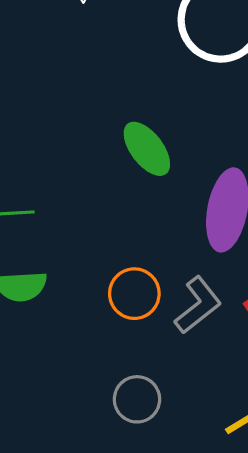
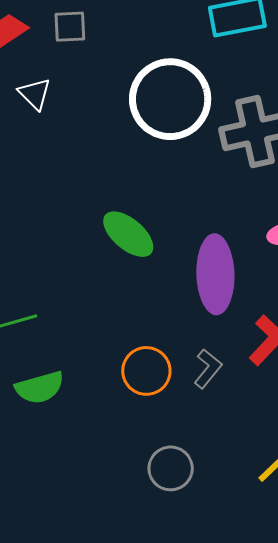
gray L-shape: (198, 305) -> (208, 369), size x0.7

